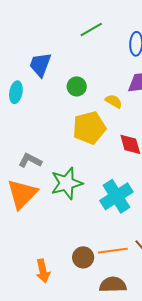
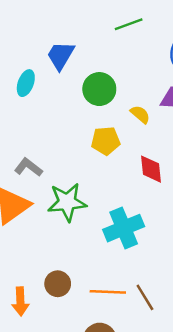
green circle: (77, 86) -> (99, 89), size x1.4
yellow pentagon: (89, 128) -> (106, 141), size x0.7
brown circle: (83, 257) -> (58, 284), moved

